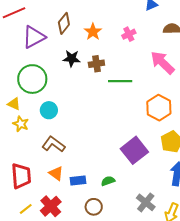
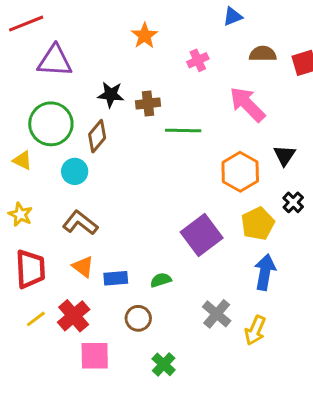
brown diamond: (64, 23) -> (97, 136), moved
orange star: (93, 32) -> (145, 36), moved
purple triangle: (34, 37) -> (55, 61), turned 30
yellow star: (21, 124) -> (20, 214), moved

